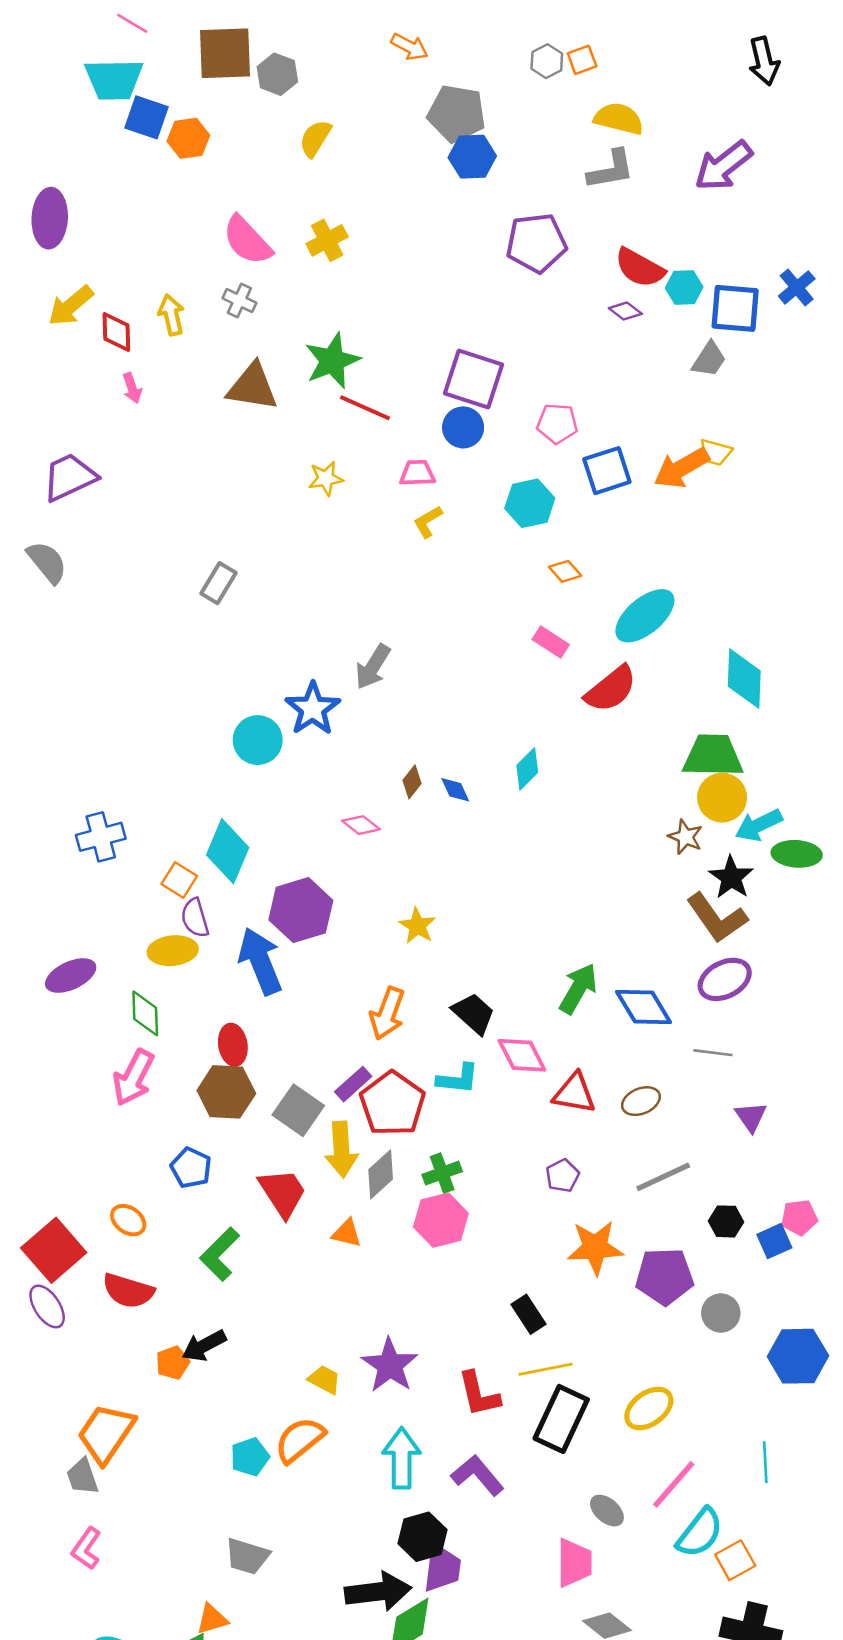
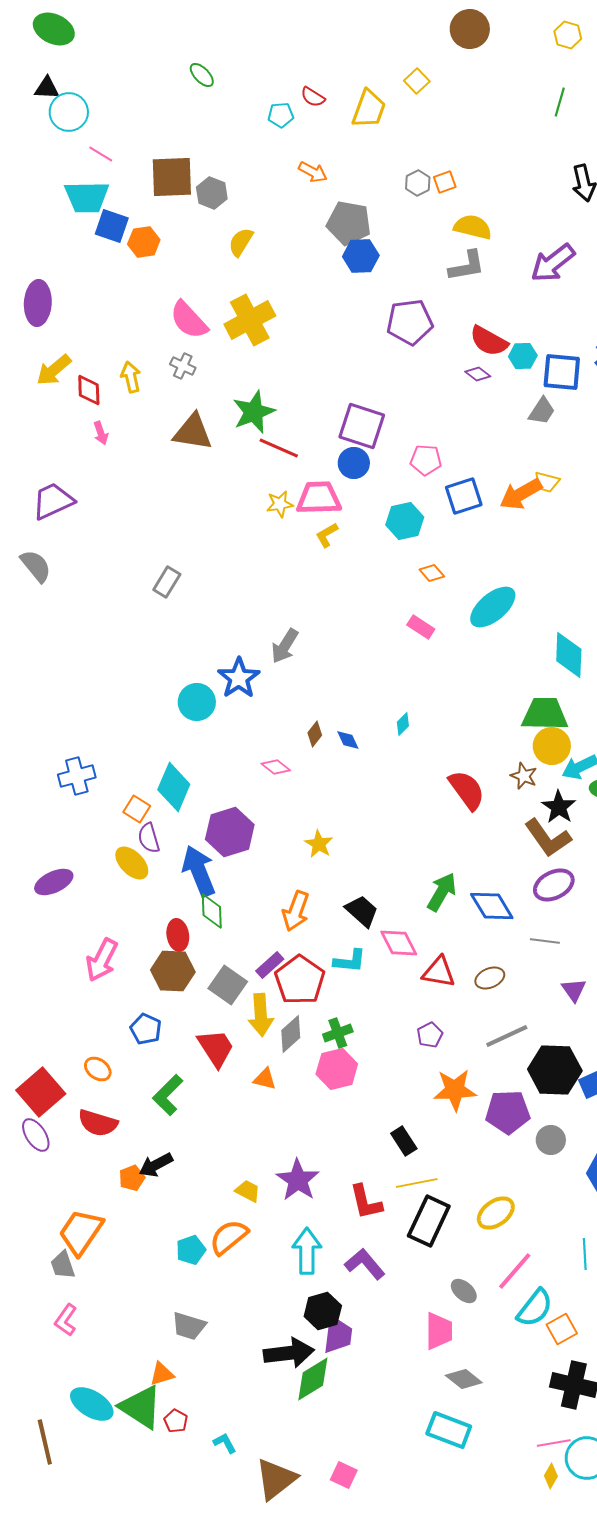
yellow cross: (327, 240) -> (250, 320), size x1.6
pink trapezoid: (417, 473) -> (319, 498), size x1.6
yellow star: (326, 478) -> (280, 504), moved
red semicircle: (611, 689) -> (467, 790), moved, turned -87
cyan diamond: (527, 769) -> (403, 724), size x0.7
yellow ellipse: (173, 951) -> (132, 863), turned 51
green diamond: (145, 1013) -> (212, 911), moved
black hexagon: (726, 1221) -> (555, 1070), size x2.0

